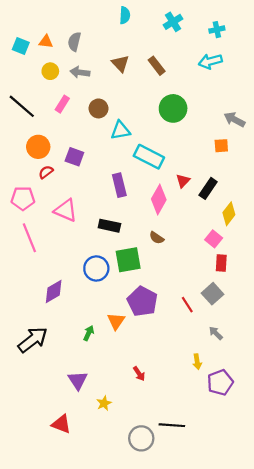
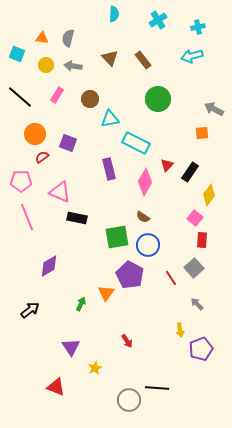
cyan square: (21, 46) -> (17, 54), moved
black rectangle: (109, 226) -> (77, 218), moved
blue circle: (96, 268) -> (148, 245), moved
black arrow: (33, 340) -> (30, 310), size x0.7

